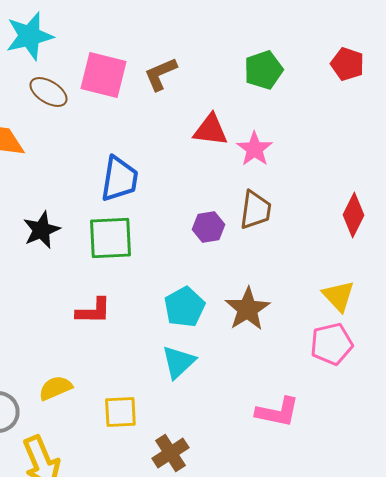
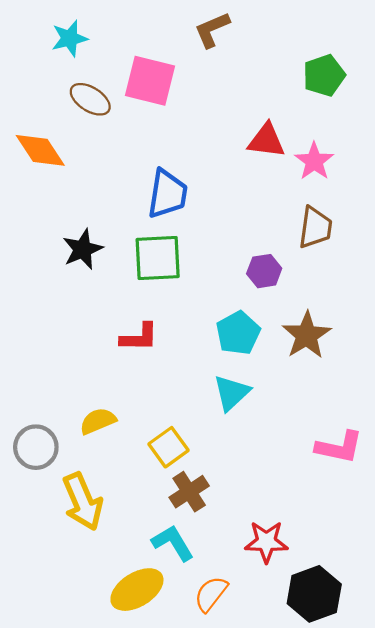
cyan star: (29, 36) -> (70, 38), size x0.7
brown L-shape: (160, 74) -> (212, 30), moved
purple hexagon: (208, 227) -> (264, 271), moved
yellow square: (120, 412) -> (168, 447), turned -33
brown cross: (170, 453) -> (189, 492), moved

